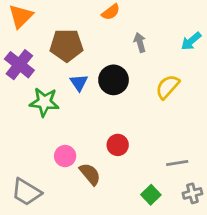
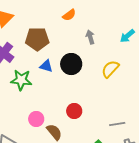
blue triangle: (79, 83) -> (46, 66), turned -40

